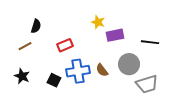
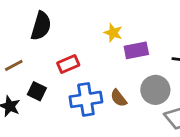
black semicircle: (36, 26) -> (41, 26), moved, size x1.5
black square: (54, 80) -> (37, 91), moved

